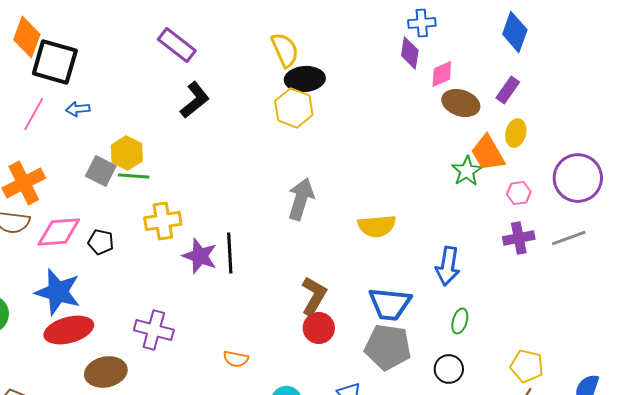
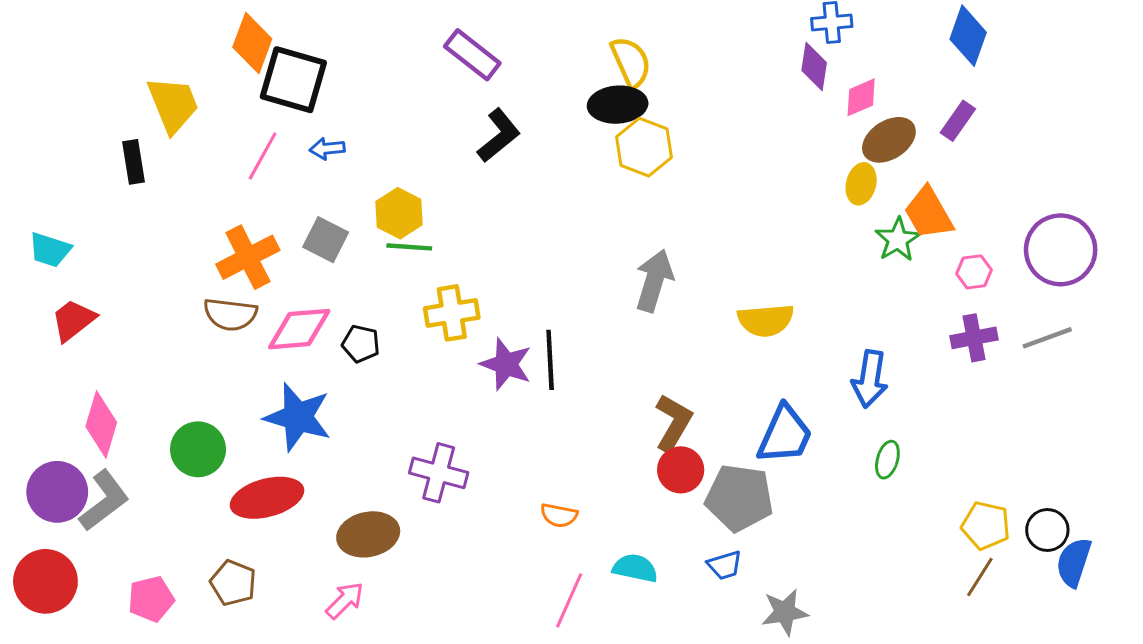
black ellipse: (305, 79) -> (618, 105), moved
brown ellipse: (461, 103) -> (889, 140), turned -51
yellow ellipse: (516, 133) -> (861, 184), moved
gray square: (101, 171) -> (326, 240), moved
blue trapezoid: (390, 304) -> (785, 435), turned -72
red ellipse: (69, 330) -> (267, 498), moved
gray pentagon: (388, 347) -> (739, 498), moved
black circle: (449, 369) -> (1047, 530), moved

